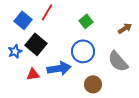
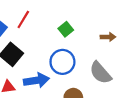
brown arrow: (125, 28) -> (108, 37), turned 32

